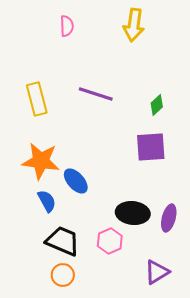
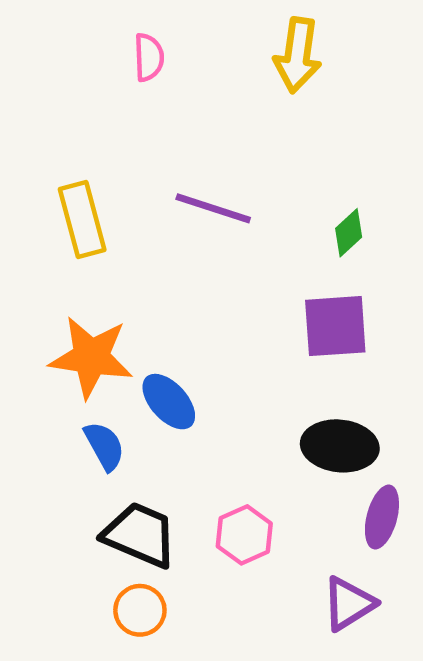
black ellipse: (133, 213) -> (340, 446), moved
purple ellipse: (169, 218) -> (382, 517), moved

